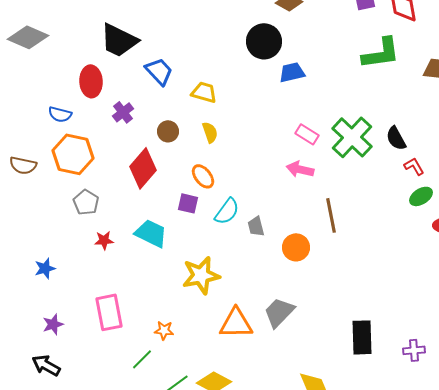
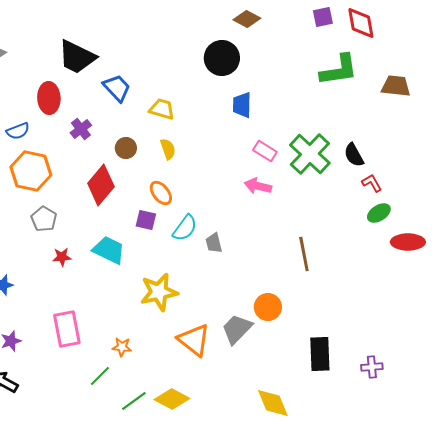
blue trapezoid: (292, 72) -> (242, 105), moved, turned -76
blue semicircle: (60, 114) -> (18, 131), turned -35
brown line: (331, 215) -> (304, 254), moved
orange circle: (296, 247) -> (268, 307), moved
orange triangle: (236, 323) -> (194, 340), turned 39

